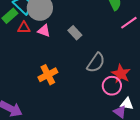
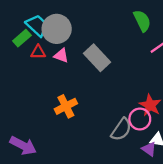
gray rectangle: (75, 33) -> (97, 58), size x1.6
gray semicircle: (96, 63) -> (121, 129), moved

